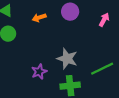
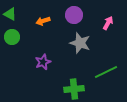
gray star: (67, 59) -> (80, 43), moved
purple star: (39, 72) -> (43, 62), moved

